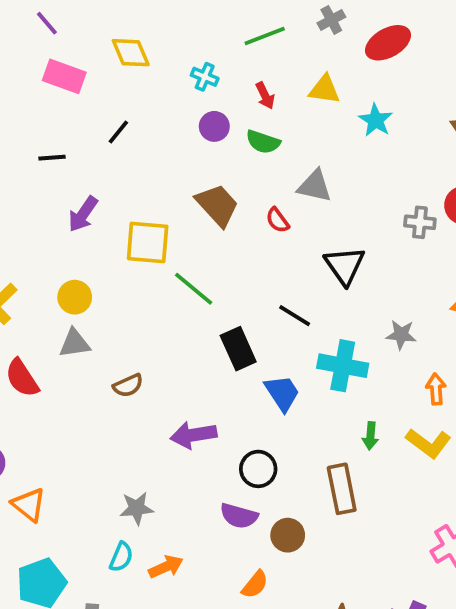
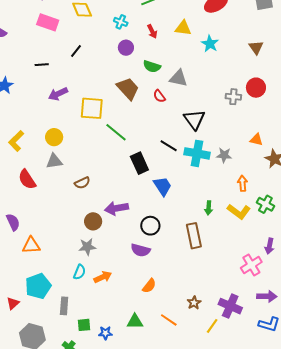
green semicircle: (263, 142) -> (152, 66), moved
purple arrow: (83, 214) -> (58, 94), turned 30
cyan cross: (343, 366) -> (197, 153), moved
orange triangle: (29, 505) -> (31, 245), turned -42
brown circle: (288, 535) -> (93, 221), moved

